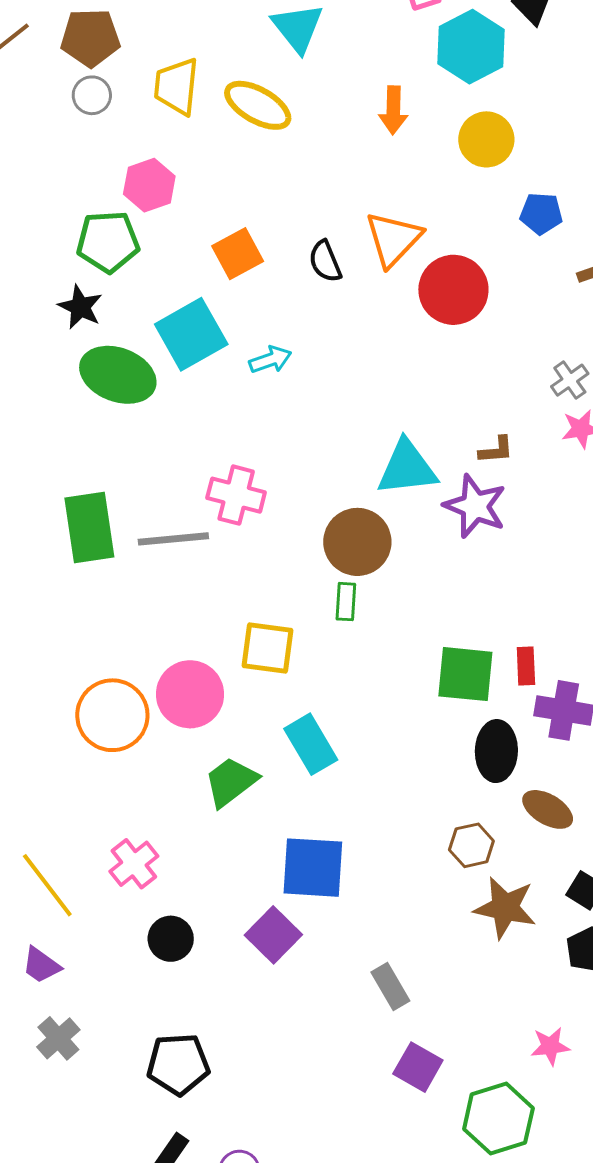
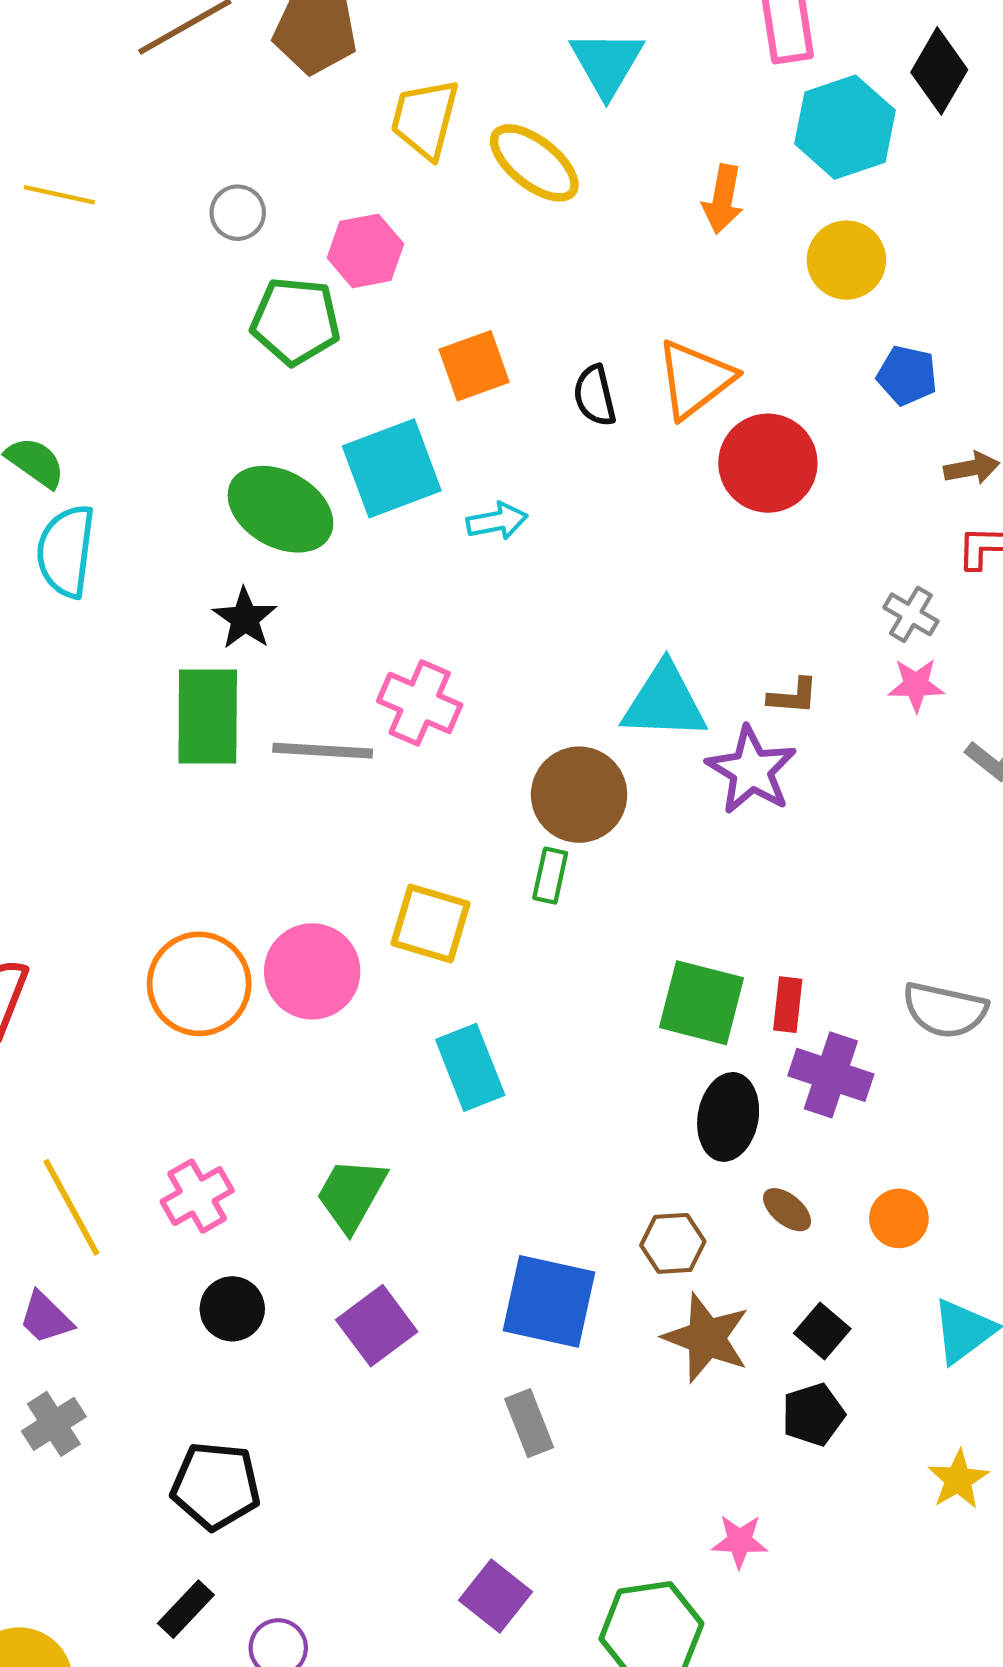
gray circle: (92, 95) -> (238, 213), moved
black star: (80, 307) -> (245, 619), moved
gray cross: (570, 380) -> (911, 614), turned -33
green trapezoid: (231, 782) -> (351, 1194), moved, turned -32
brown ellipse: (548, 809) -> (787, 1210), size x0.7
blue square: (313, 868) -> (549, 1301), moved
purple square: (418, 1067) -> (496, 1596), moved

